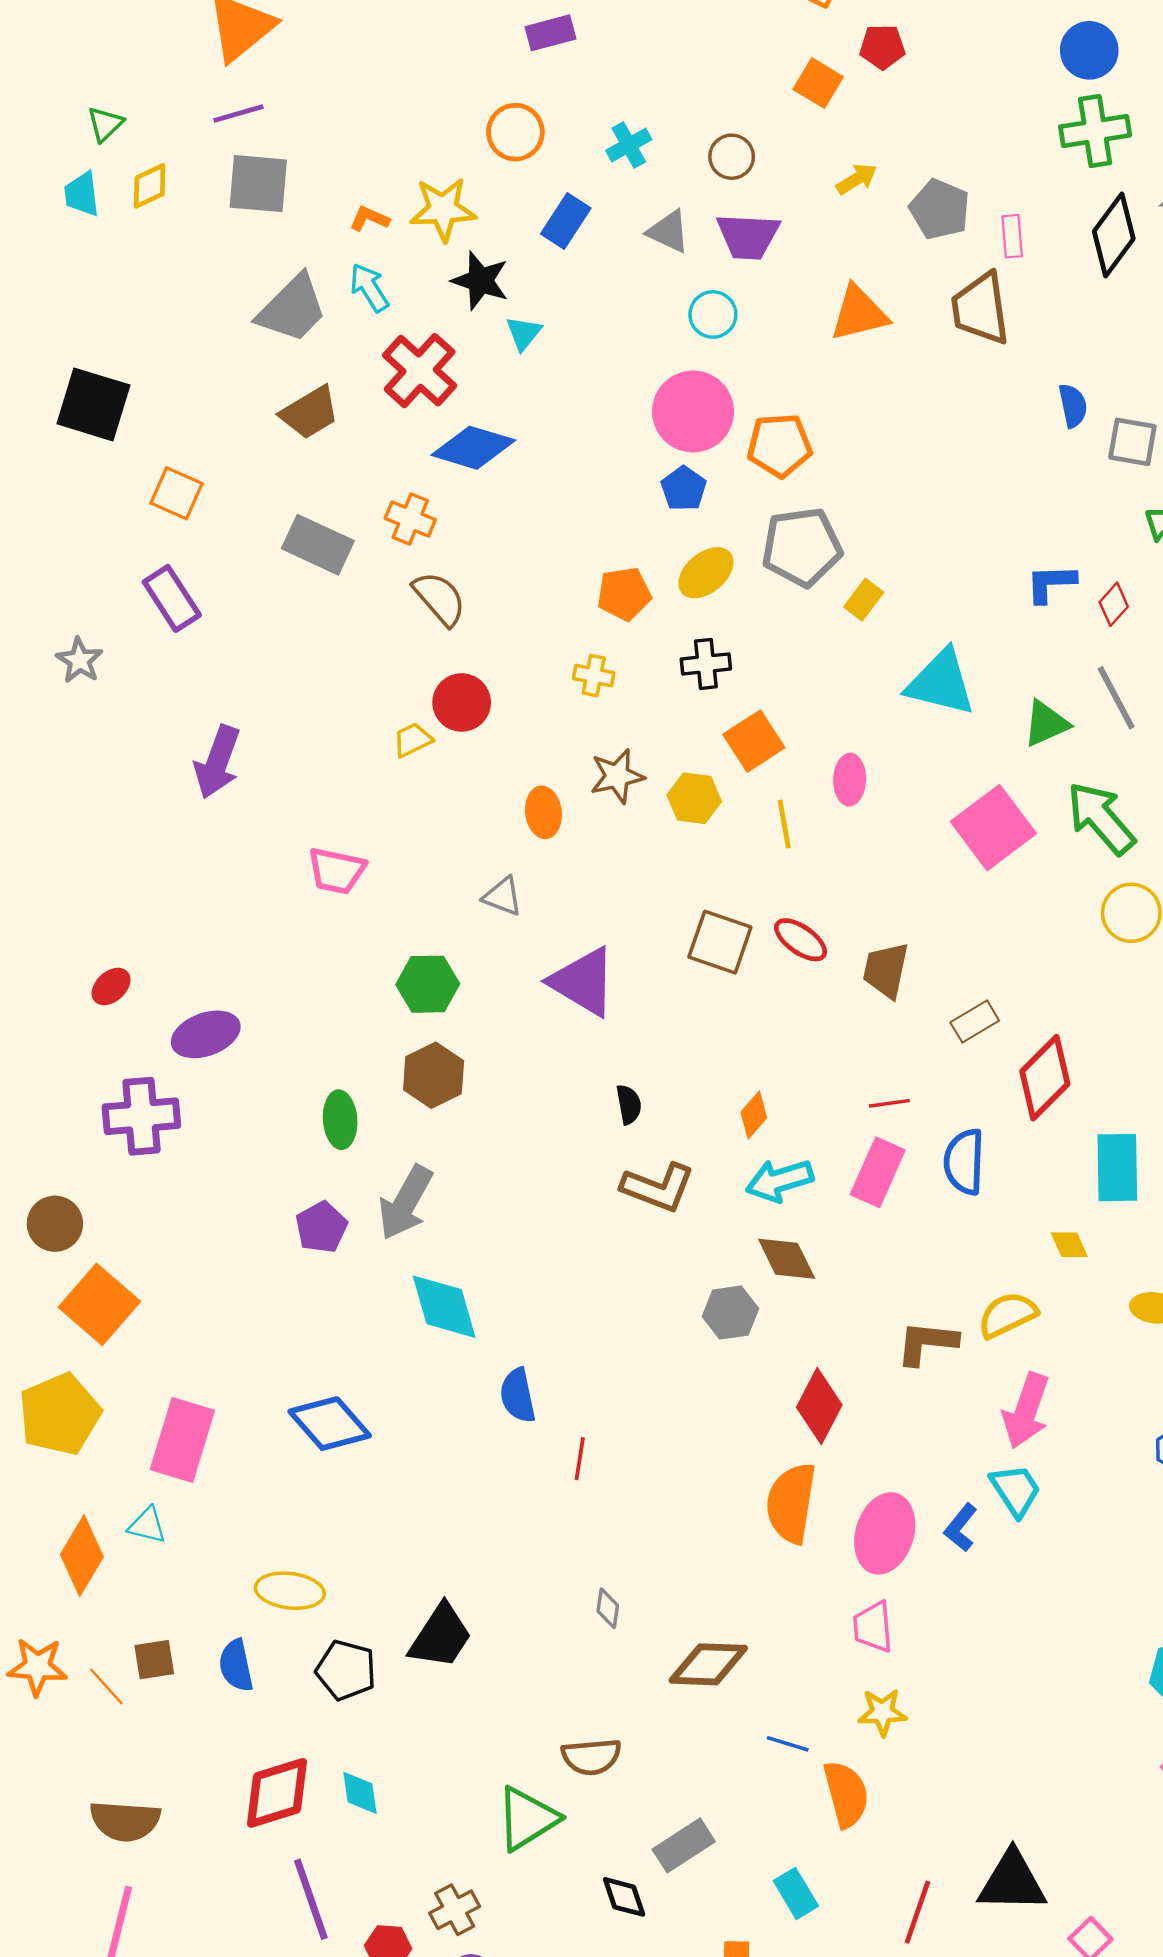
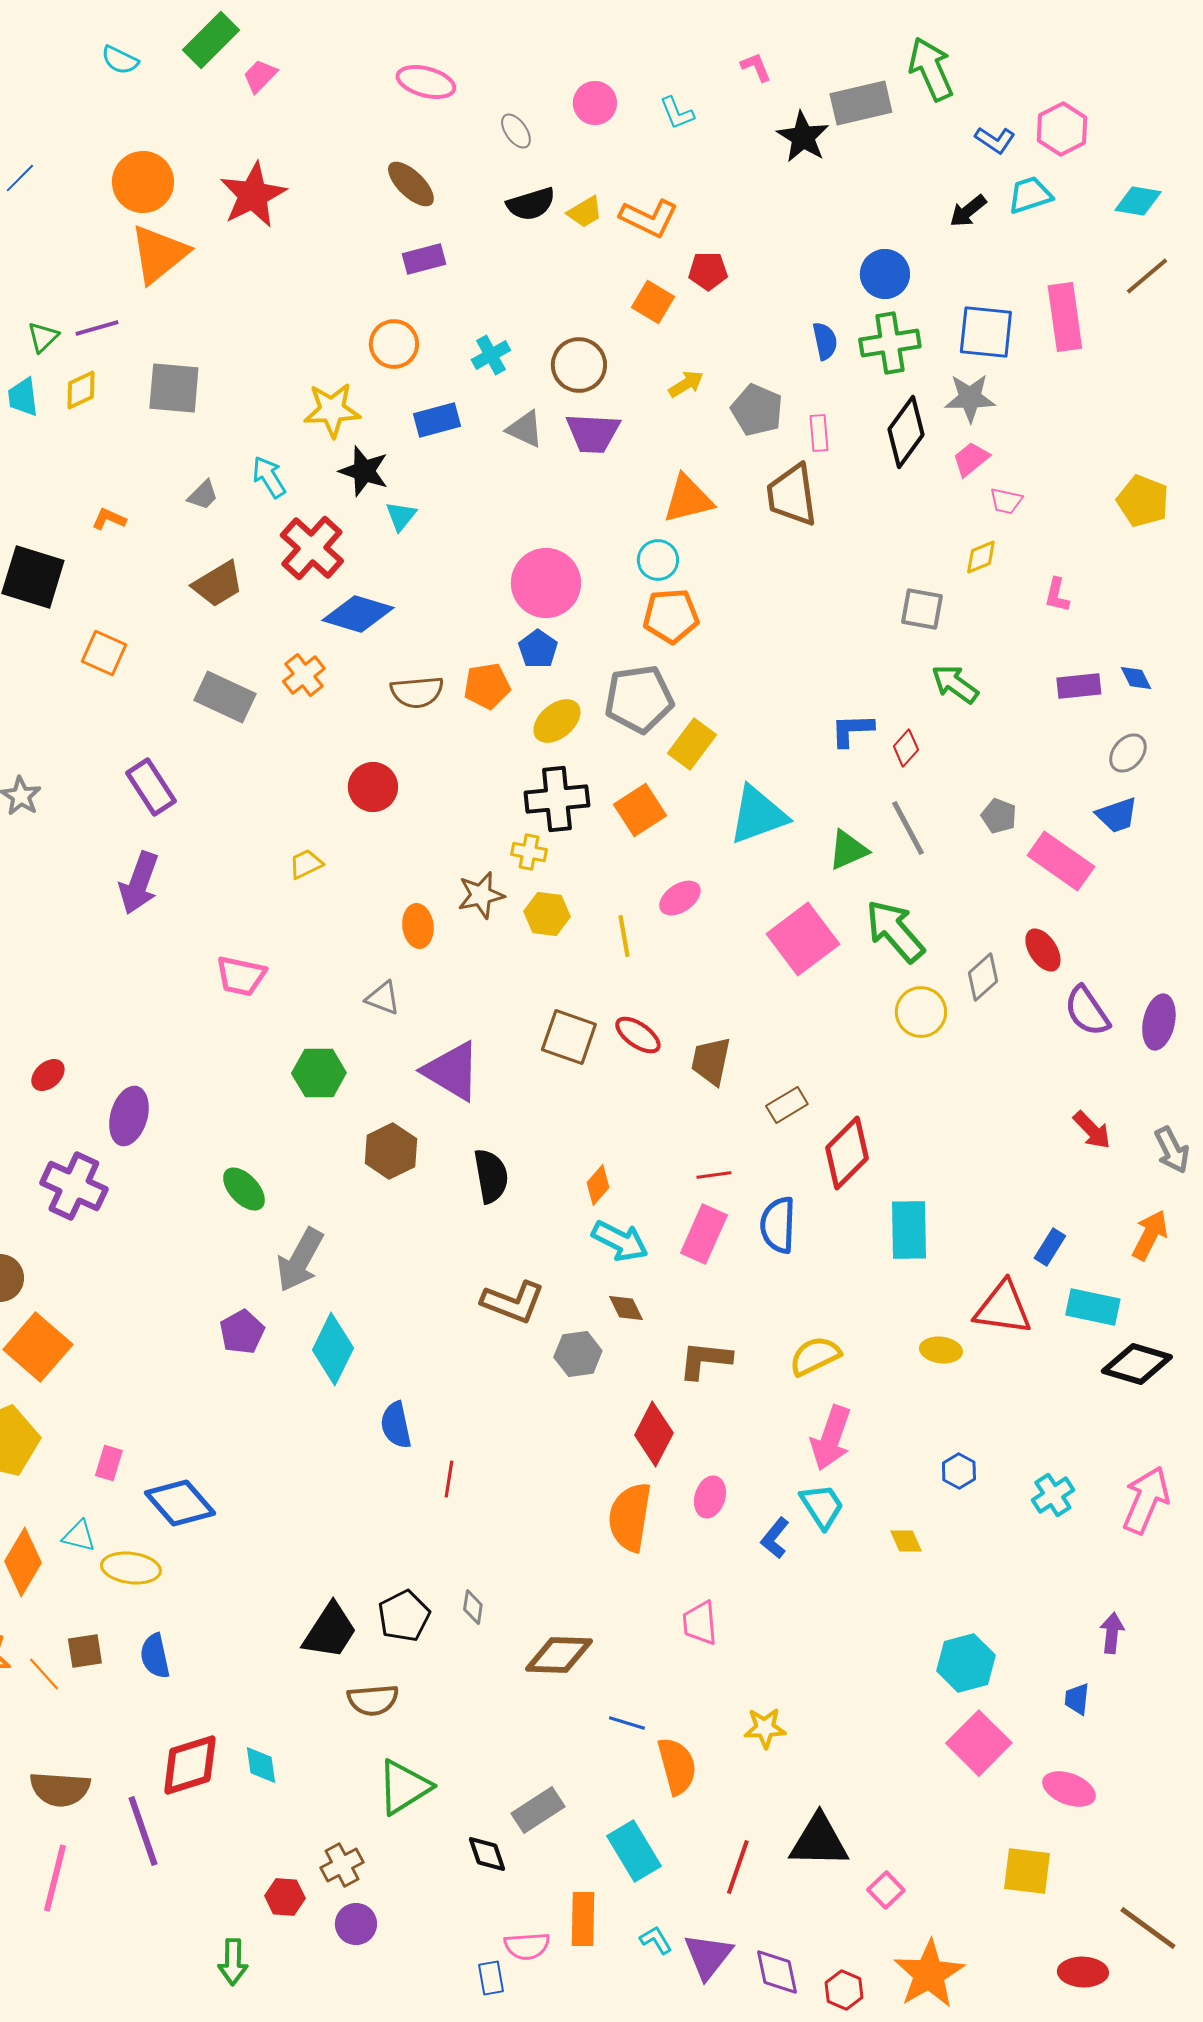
purple line: (238, 113) -> (97, 328), moved
brown circle: (732, 157) -> (579, 365), size x1.4
orange L-shape: (369, 219) -> (109, 519), moved
blue rectangle: (566, 221) -> (437, 420), turned 42
gray trapezoid: (292, 309) -> (203, 495), size x0.5
cyan circle: (713, 314) -> (658, 560), moved
blue semicircle: (1073, 406) -> (825, 341), moved
orange pentagon: (780, 445) -> (671, 616), moved
orange cross: (410, 519) -> (304, 675), turned 30
orange pentagon: (624, 594) -> (487, 686), moved
purple rectangle: (172, 598) -> (151, 787), moved
brown semicircle: (439, 598) -> (417, 692), moved, turned 126
yellow rectangle: (864, 600) -> (692, 744), size x1.4
black cross: (706, 664) -> (557, 799), size x1.5
yellow cross: (594, 676) -> (529, 852), moved
cyan triangle: (941, 683) -> (758, 815), turned -34
red circle: (462, 702) -> (373, 787), moved
orange square: (754, 741) -> (640, 810), moved
pink ellipse: (850, 780) -> (680, 898), turned 54
purple ellipse: (206, 1034) -> (129, 1116), turned -54
brown hexagon: (434, 1075) -> (391, 1151), moved
black semicircle: (629, 1105) -> (491, 1176), size x1.6
purple cross: (141, 1116) -> (74, 1186), turned 30
green ellipse: (340, 1120) -> (244, 1189), turned -39
cyan arrow: (780, 1180) -> (620, 1241), turned -136
brown L-shape: (658, 1187) -> (513, 1302), moved
purple pentagon: (321, 1227) -> (242, 1332), moved
yellow diamond: (1069, 1245) -> (906, 1541), moved
brown diamond: (787, 1259) -> (626, 1308), size x0.7
cyan diamond: (444, 1307) -> (333, 1349), turned 42
brown L-shape: (927, 1343) -> (705, 1360), moved
blue diamond: (330, 1424) -> (180, 1503), moved
pink rectangle: (182, 1440) -> (109, 1463), size x0.5
pink ellipse: (885, 1533) -> (710, 1497), moved, size x0.6
yellow ellipse: (290, 1591) -> (131, 1568), moved
black pentagon: (346, 1670) -> (404, 1616), moved, turned 30
yellow star: (882, 1712) -> (765, 1728), moved
brown semicircle: (591, 1757) -> (373, 1700), moved
cyan rectangle: (796, 1893) -> (634, 1851), size x1.4
purple line: (311, 1899) -> (143, 1831), moved

